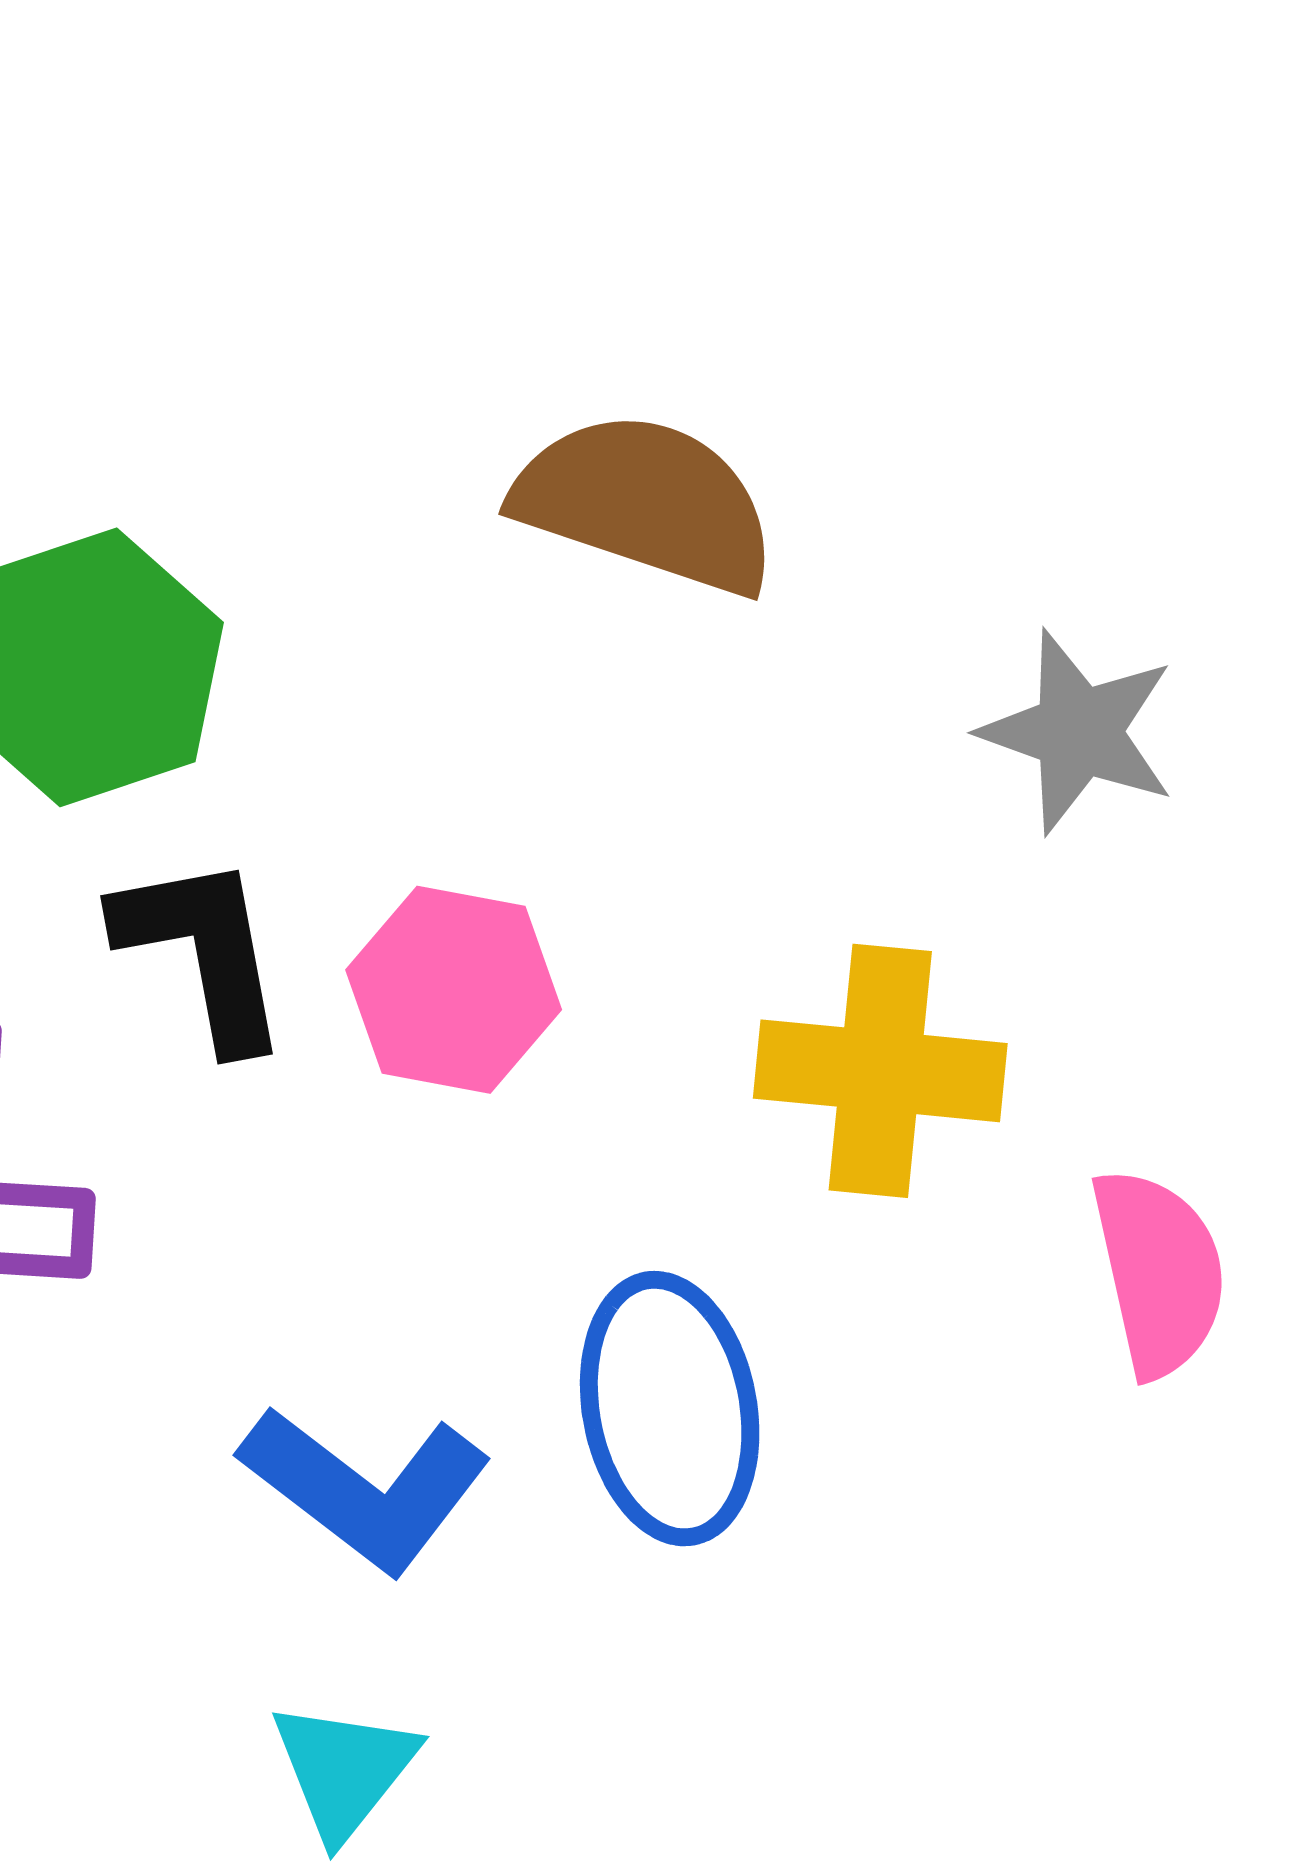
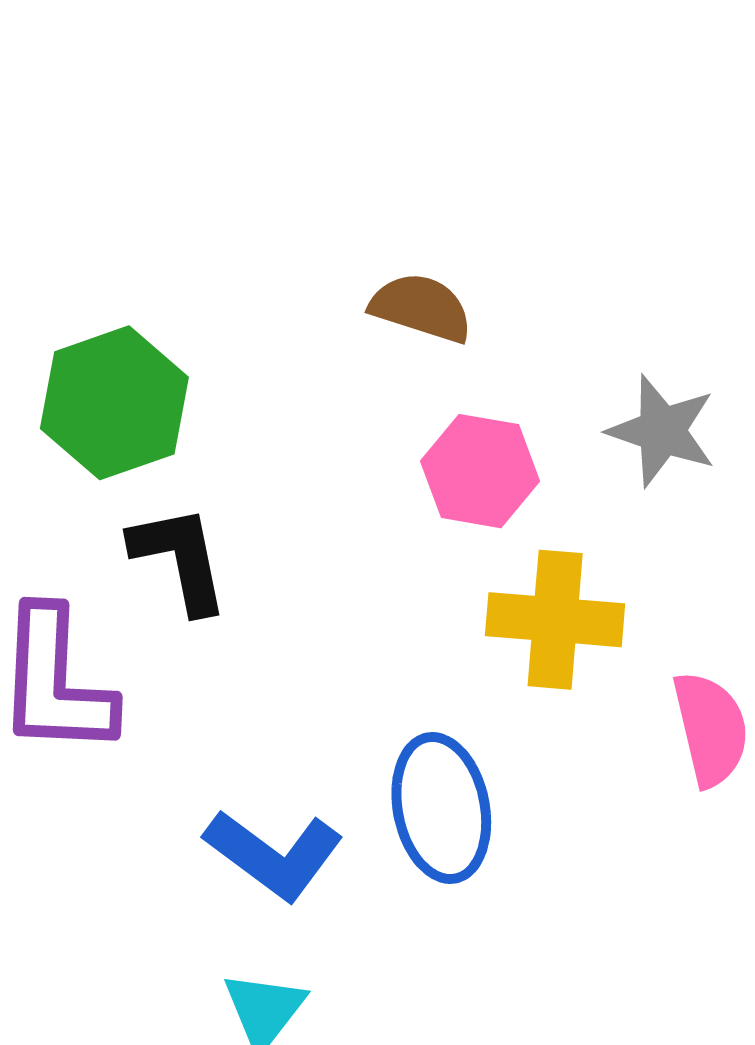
brown semicircle: (646, 503) -> (421, 308), size x0.7
pink hexagon: (454, 990) -> (480, 471), moved

